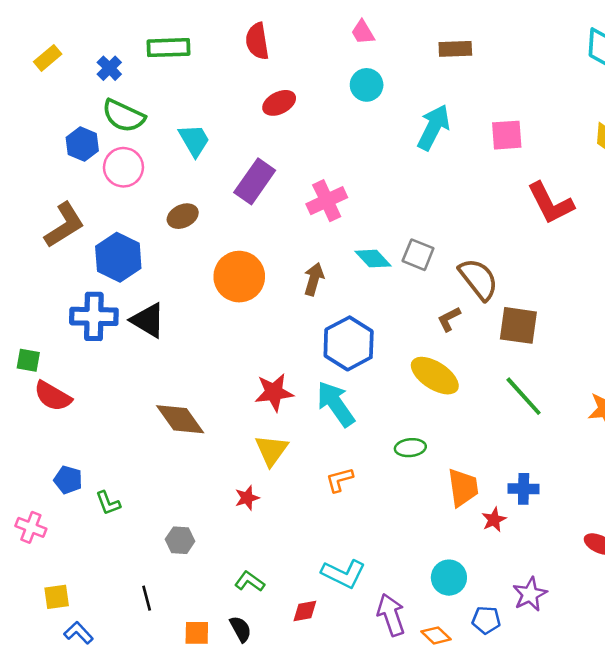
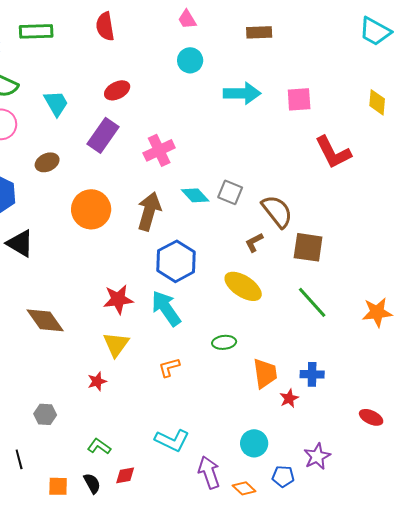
red ellipse: (279, 103) -> (117, 90), moved
cyan arrow: (433, 127) -> (242, 93), turned 63
brown arrow: (314, 279) -> (149, 211), size x1.5
red diamond: (305, 611) -> (125, 475), moved

